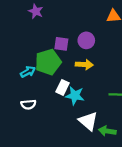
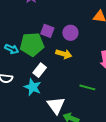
cyan arrow: (28, 72) -> (12, 49), turned 40
cyan star: (75, 96) -> (33, 87), moved

